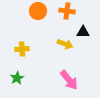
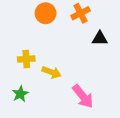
orange cross: (67, 11) -> (80, 13), turned -35
yellow arrow: (65, 44) -> (52, 72), moved

